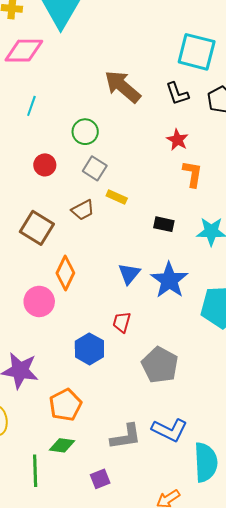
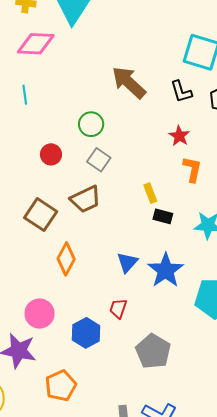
cyan line: (31, 106) -> (25, 95), moved, turned -30
yellow rectangle: (117, 197) -> (150, 193), moved, turned 42
brown trapezoid: (83, 210) -> (86, 199), size x1.4
pink circle: (39, 301) -> (39, 314), moved

